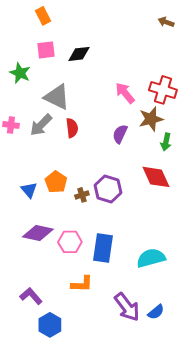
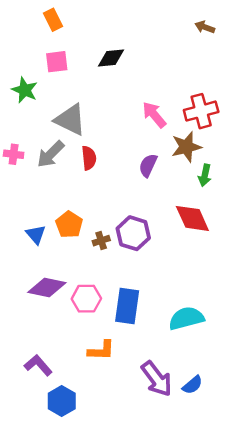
black diamond: (79, 54) -> (111, 58), moved
red cross: (163, 90) -> (201, 111), turned -32

